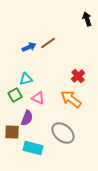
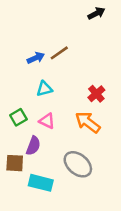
black arrow: (87, 19) -> (96, 13), moved, turned 80
cyan triangle: (26, 79) -> (44, 89), moved

